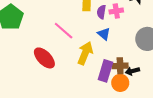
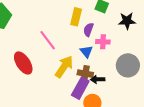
pink cross: (116, 11) -> (103, 42), moved
brown cross: (120, 66) -> (85, 74), moved
black arrow: (132, 71) -> (98, 79), moved

